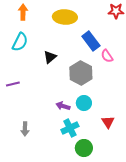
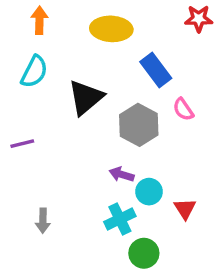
pink semicircle: (107, 56) -> (183, 109), moved
black triangle: (50, 57) -> (86, 97), size x1.6
cyan circle: (84, 103) -> (149, 192), moved
purple arrow: (63, 106) -> (122, 174), moved

